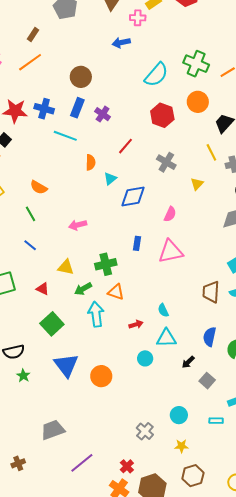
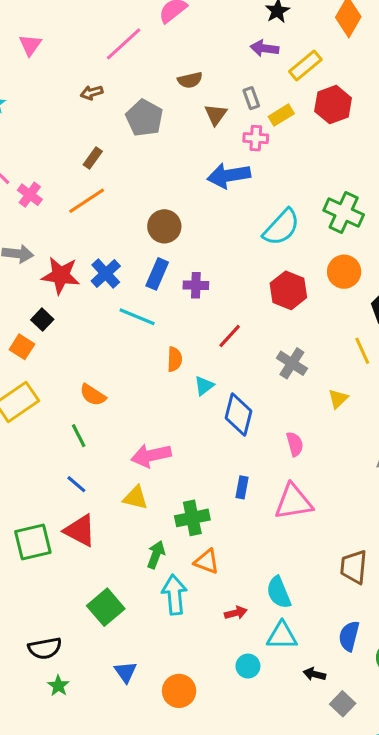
blue arrow: (121, 43) -> (229, 175), size x1.5
blue cross: (44, 109) -> (106, 273), turned 30
purple cross: (103, 114) -> (196, 285), turned -35
blue diamond: (133, 196) -> (238, 415), turned -68
pink semicircle: (170, 214) -> (295, 444), turned -42
pink arrow: (78, 225) -> (151, 455), size x1.4
yellow triangle: (66, 267) -> (136, 498), moved
red triangle: (43, 289) -> (80, 531), moved, size x1.6
green arrow: (83, 289) -> (156, 555), turned 138
cyan semicircle: (163, 310) -> (279, 592), size x1.5
black arrow: (188, 362) -> (314, 674), turned 56
blue triangle: (66, 365) -> (125, 672), size x0.6

